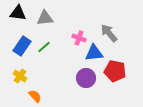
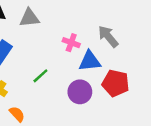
green line: (44, 47) -> (40, 76), moved

